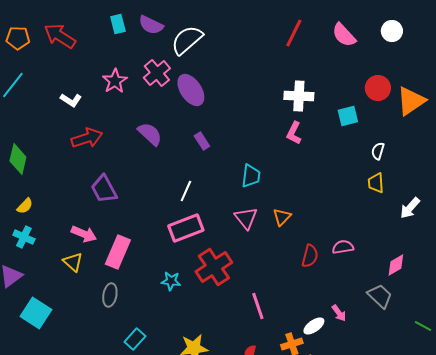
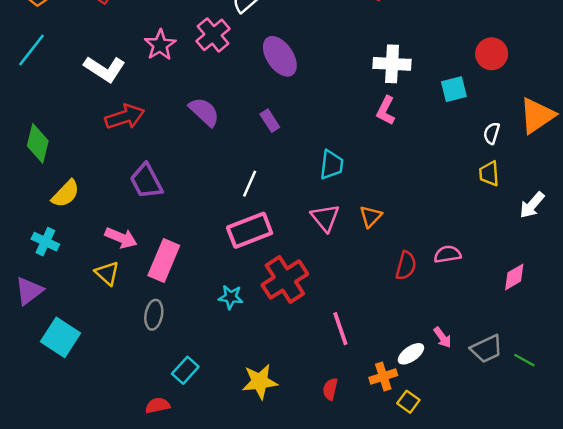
purple ellipse: (191, 90) -> (280, 56), moved
white L-shape: (71, 100) -> (105, 69), size x1.5
orange triangle: (411, 101) -> (537, 116), moved
yellow semicircle: (25, 206) -> (66, 194), moved, size x1.4
gray trapezoid: (380, 296) -> (487, 349), moved, turned 112
green line: (423, 326) -> (524, 360), moved

